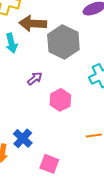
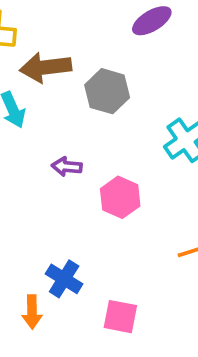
gray hexagon: (63, 42) -> (107, 91), size x0.7
purple arrow: (35, 79) -> (67, 167), turned -126

